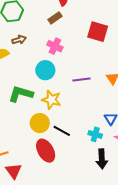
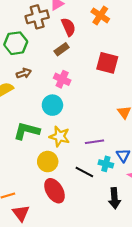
purple line: (81, 80) -> (95, 142), moved
black line: (62, 131) -> (84, 172), moved
cyan cross: (95, 134) -> (106, 164), moved

